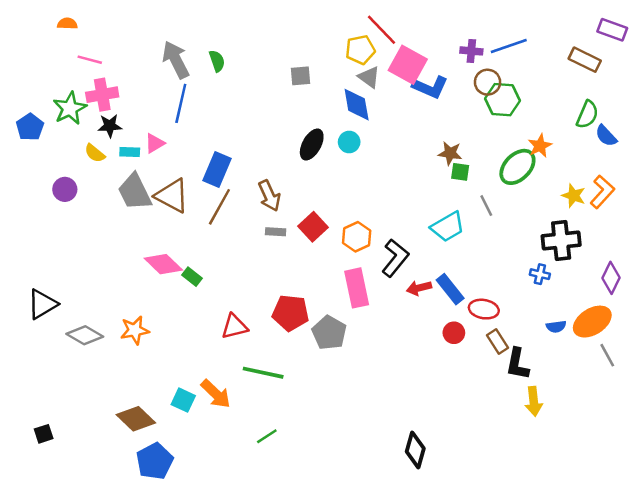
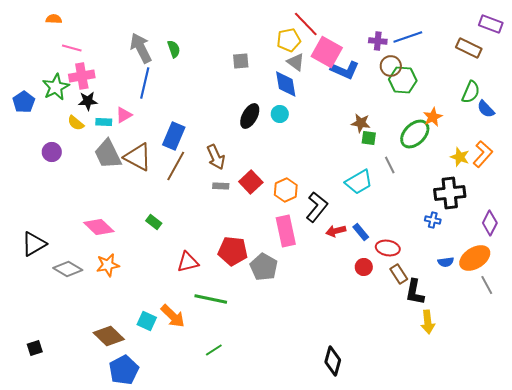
pink diamond: (163, 264) -> (99, 227), moved
blue rectangle: (450, 289) -> (361, 232), size x0.7

